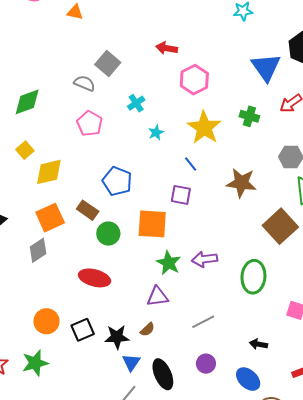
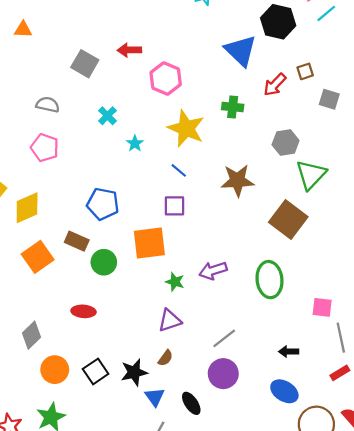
gray square: (108, 64) -> (85, 64), moved
pink pentagon: (90, 123) -> (45, 148), moved
gray diamond: (38, 250) -> (32, 335), moved
green star: (169, 263) -> (175, 282), size x0.7
red ellipse: (95, 278) -> (84, 311), moved, size x0.7
purple circle: (206, 364) -> (223, 374), moved, size x1.4
black ellipse: (163, 374) -> (191, 403), size x0.7

